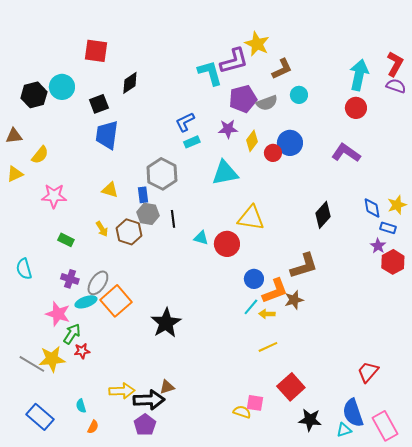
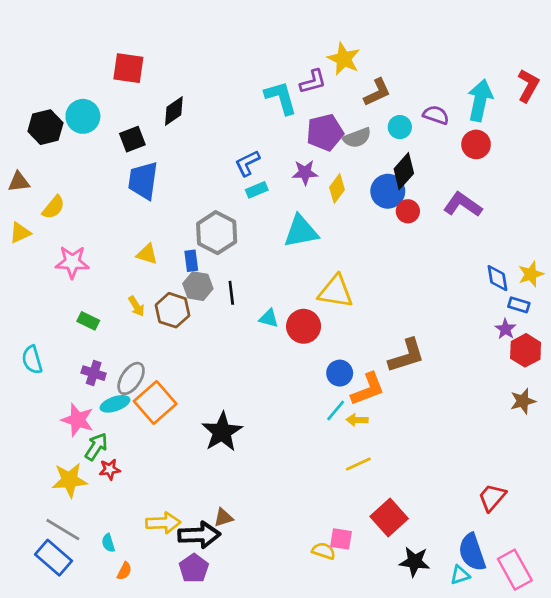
purple L-shape: (234, 61) -> (313, 82), size x0.7
purple semicircle: (396, 86) -> (436, 115), moved
red circle: (273, 153) -> (408, 211), moved
black diamond: (323, 215) -> (404, 171), moved
brown star: (294, 300) -> (523, 401), moved
gray line: (32, 364) -> (63, 530), moved

